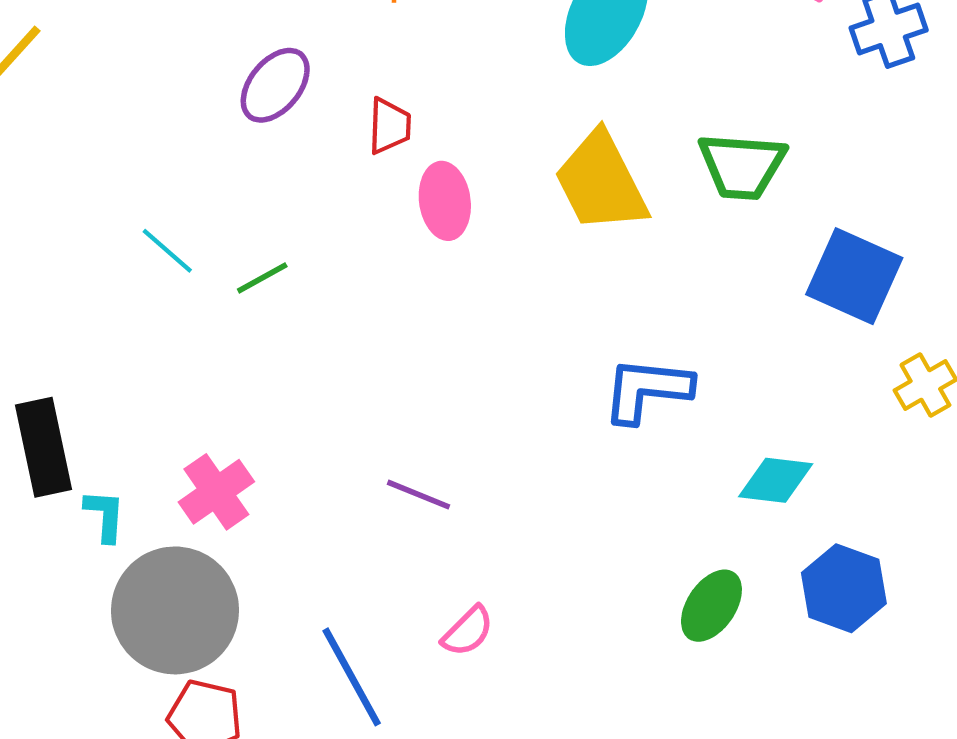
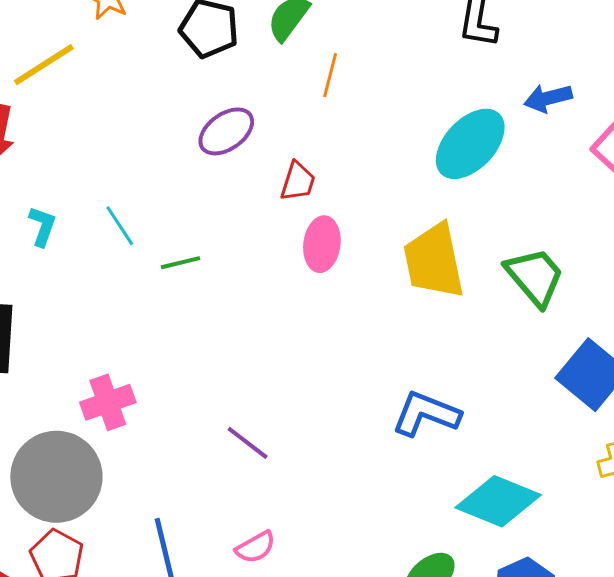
green trapezoid: (742, 166) -> (535, 277), turned -150
cyan diamond: (776, 480) -> (498, 501), size x1.5
cyan L-shape: (105, 515) -> (42, 226), moved

